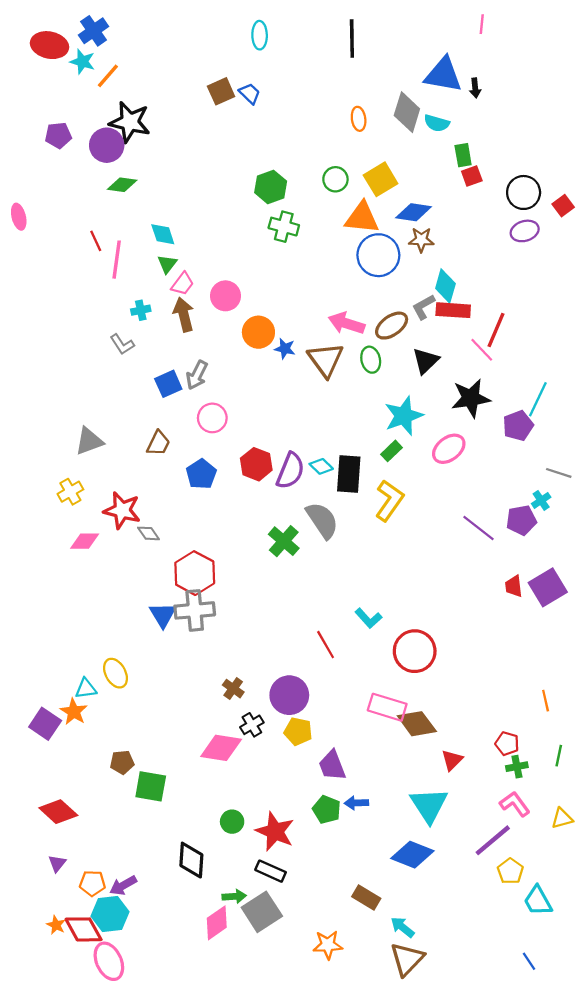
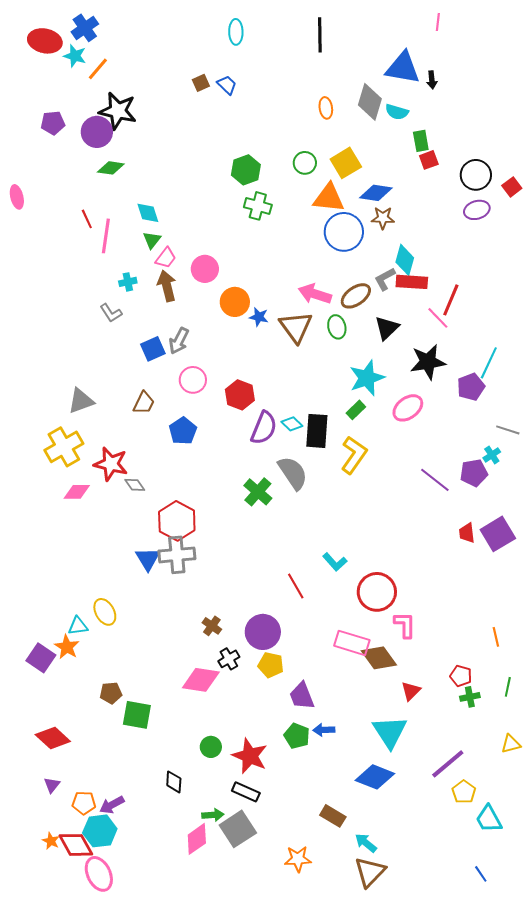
brown square: (221, 91) -> (201, 83), size x0.7
red hexagon: (256, 464) -> (240, 395), moved
yellow cross: (70, 492) -> (64, 447), size x1.6
pink L-shape: (515, 804) -> (405, 625), moved, turned 36
black diamond: (191, 860) -> (174, 782), size x0.7

